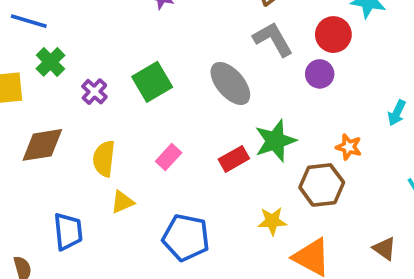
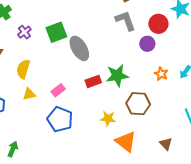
gray ellipse: (230, 83) -> (79, 48), moved
orange star: (349, 147) -> (161, 74), moved
pink rectangle: (169, 157) -> (58, 90), moved

